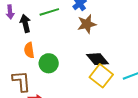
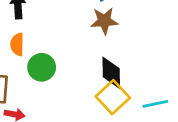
black diamond: (97, 59) -> (111, 73), turned 30

